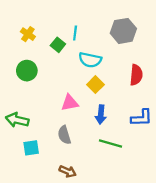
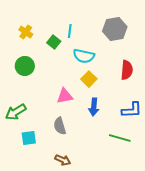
green arrow: (17, 120) -> (16, 112), turned -45
green line: (110, 144) -> (120, 138), moved

